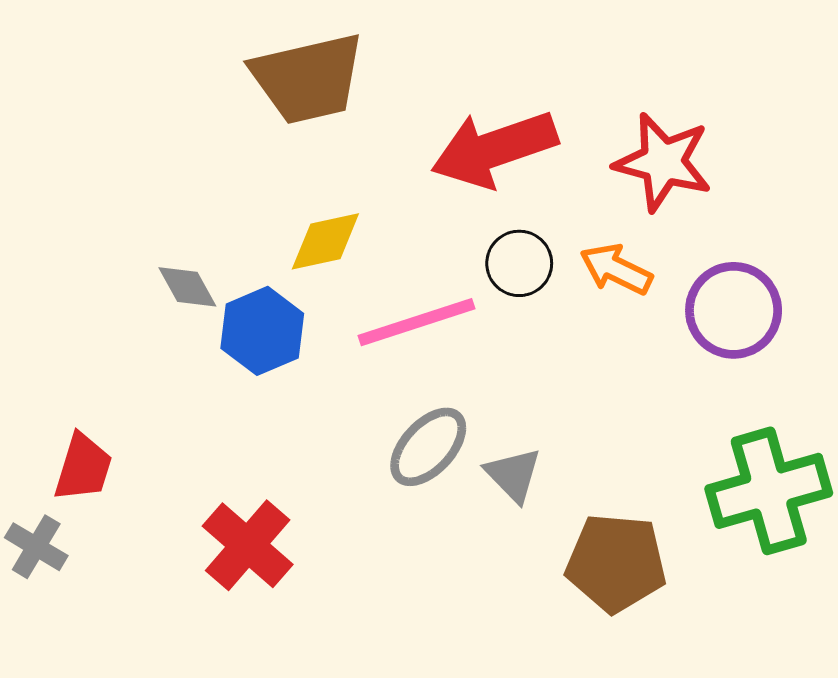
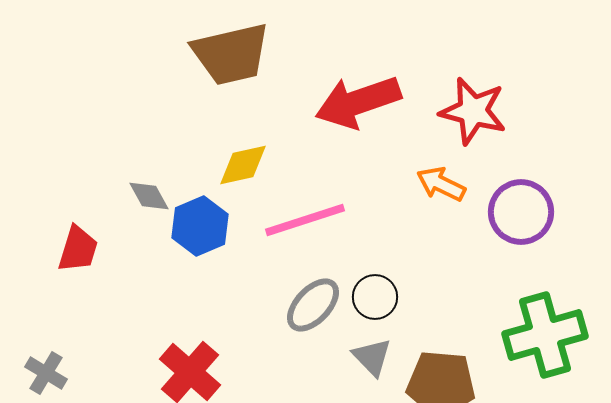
black circle: (519, 263) -> (375, 297), moved
red trapezoid: (83, 467) -> (78, 249), moved
gray triangle: (513, 475) -> (372, 357), moved

